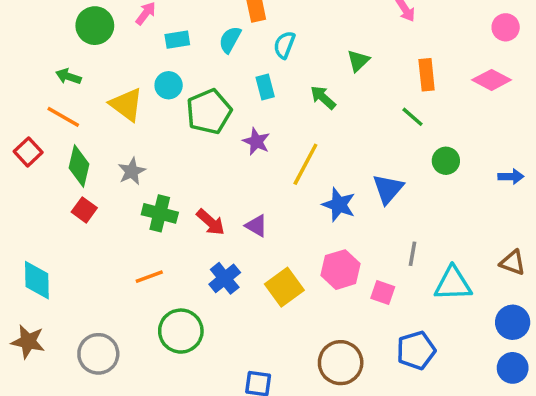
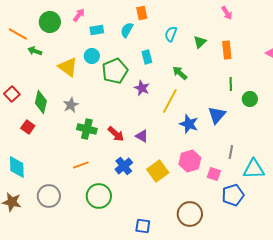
cyan semicircle: (284, 45) -> (171, 34), moved
orange rectangle: (427, 75) -> (227, 50), moved
green arrow: (323, 98) -> (180, 73), moved
orange line: (63, 117) -> (18, 34), moved
green line: (413, 117) -> (231, 84), moved, turned 48
red square: (84, 210) -> (28, 127), moved
blue pentagon: (416, 350) -> (233, 195), moved
gray circle: (98, 354) -> (49, 196), moved

